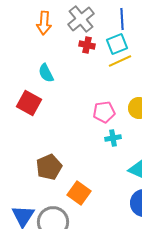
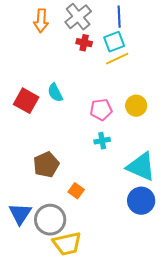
cyan semicircle: (46, 73) -> (55, 93), moved
cyan cross: (113, 138) -> (102, 141), moved
orange square: (79, 193) -> (76, 191), size x0.7

